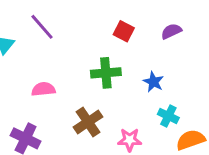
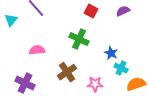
green cross: (106, 73) -> (79, 39), turned 30
blue star: (153, 82) -> (111, 53), moved

